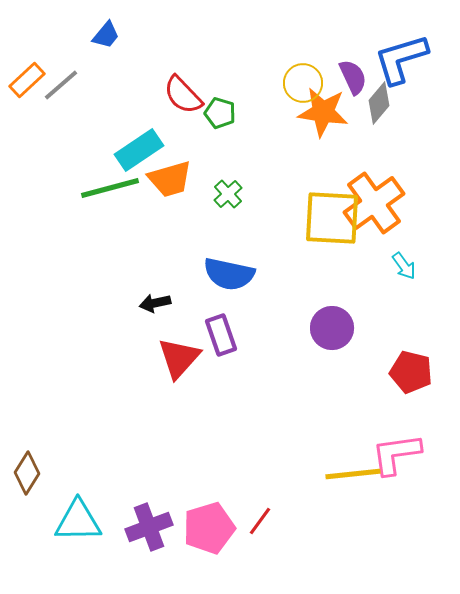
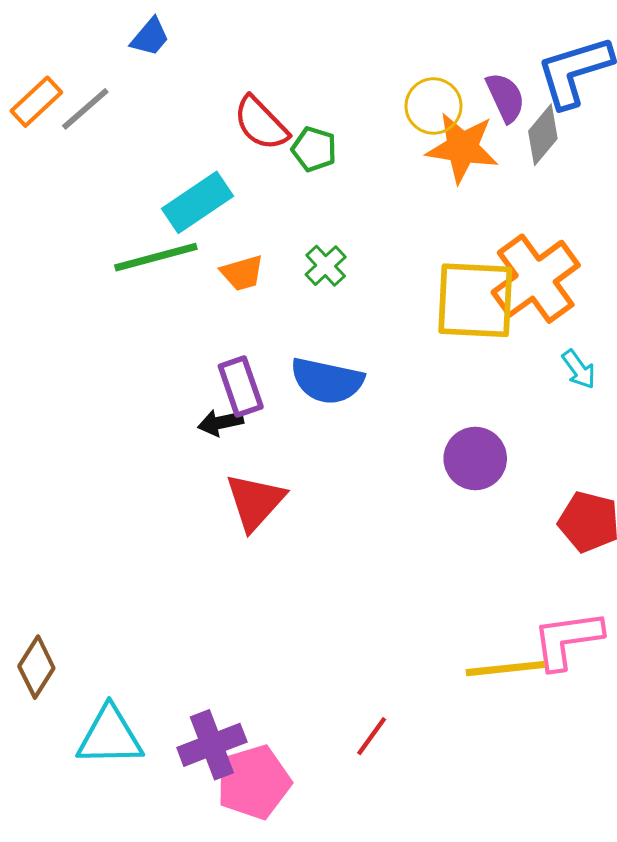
orange trapezoid: (170, 179) -> (242, 273), moved, size x0.7
purple rectangle: (221, 335) -> (241, 387), moved
pink pentagon: (209, 528) -> (254, 782), moved

